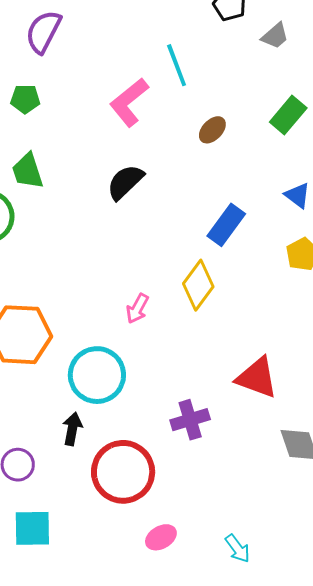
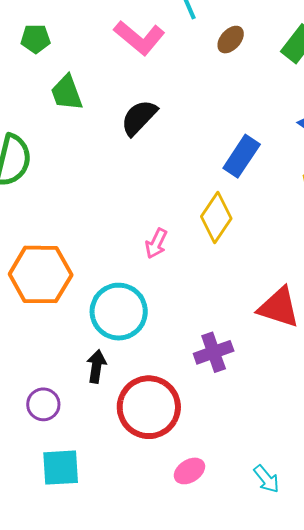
pink L-shape: (129, 102) -> (139, 38), turned -99
brown ellipse: (212, 130) -> (231, 40), moved
green trapezoid: (28, 171) -> (67, 93), moved

